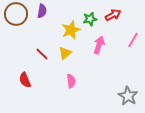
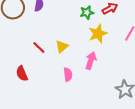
yellow star: (71, 30) -> (98, 34), moved
pink arrow: (99, 45) -> (91, 61), moved

